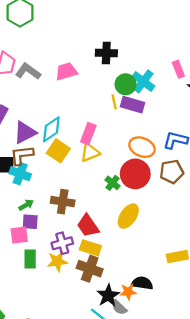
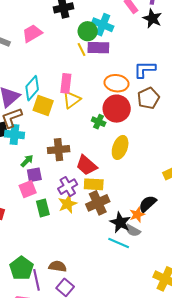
brown cross: (90, 269) -> (98, 203), turned -30
black semicircle: (142, 283) -> (148, 204), turned -36

